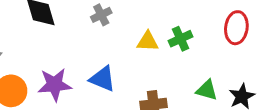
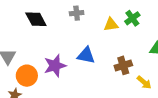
gray cross: (101, 15) -> (77, 13), turned 32

